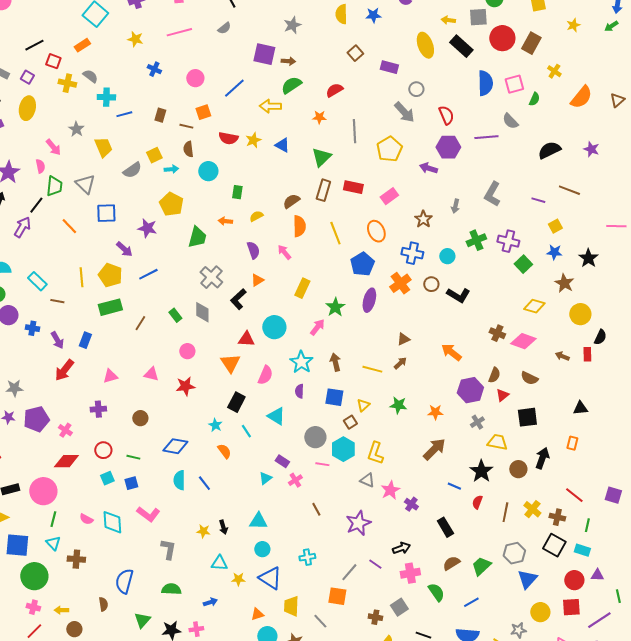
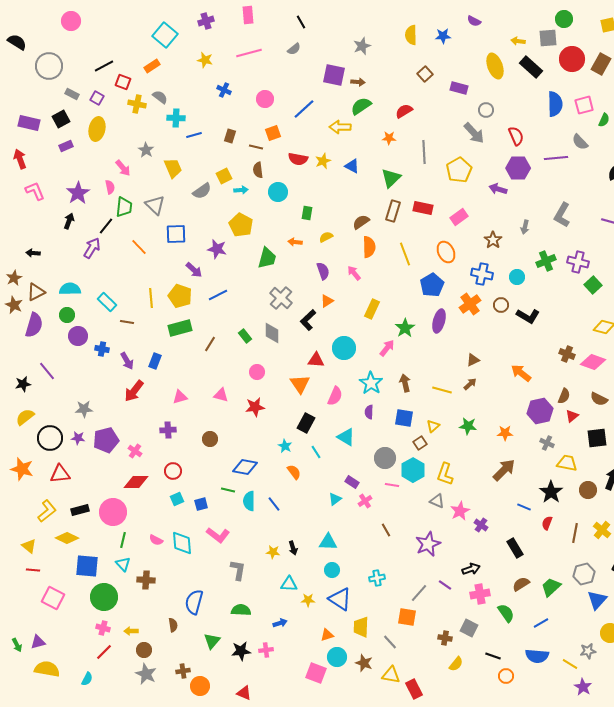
gray cross: (477, 422) -> (547, 443), turned -32
green line: (133, 457) -> (228, 490), moved
gray square: (399, 607) -> (469, 628), turned -30

